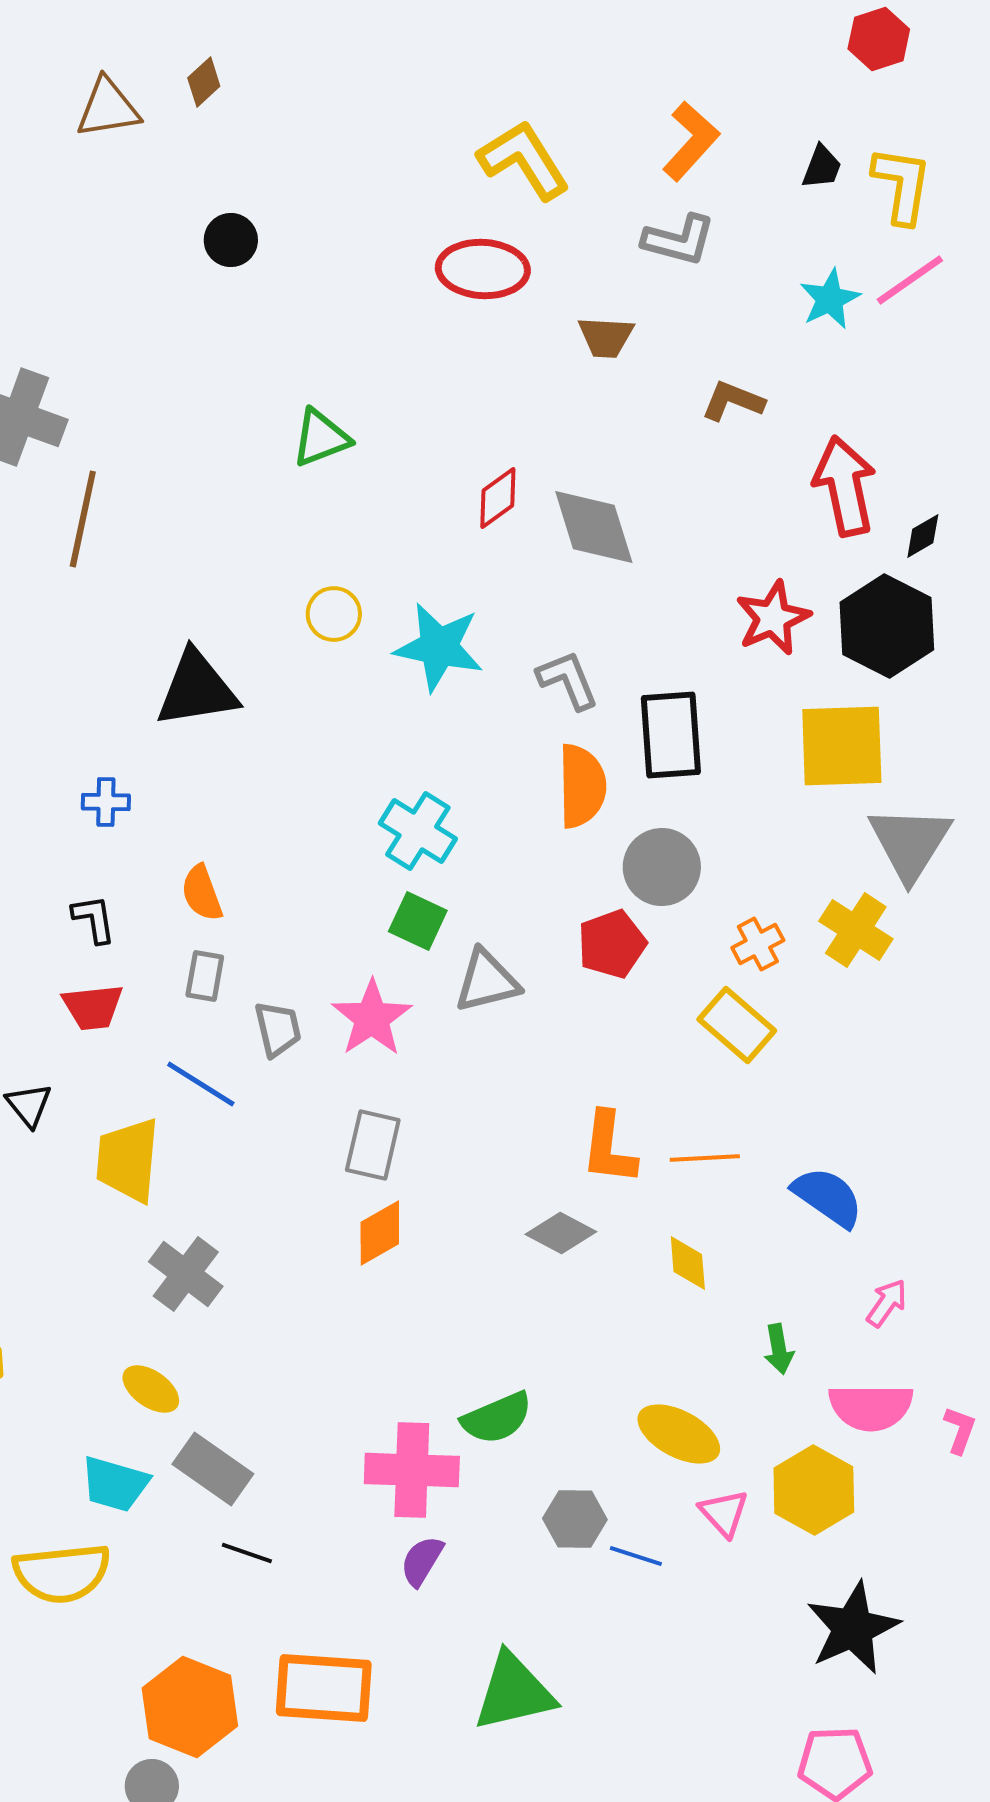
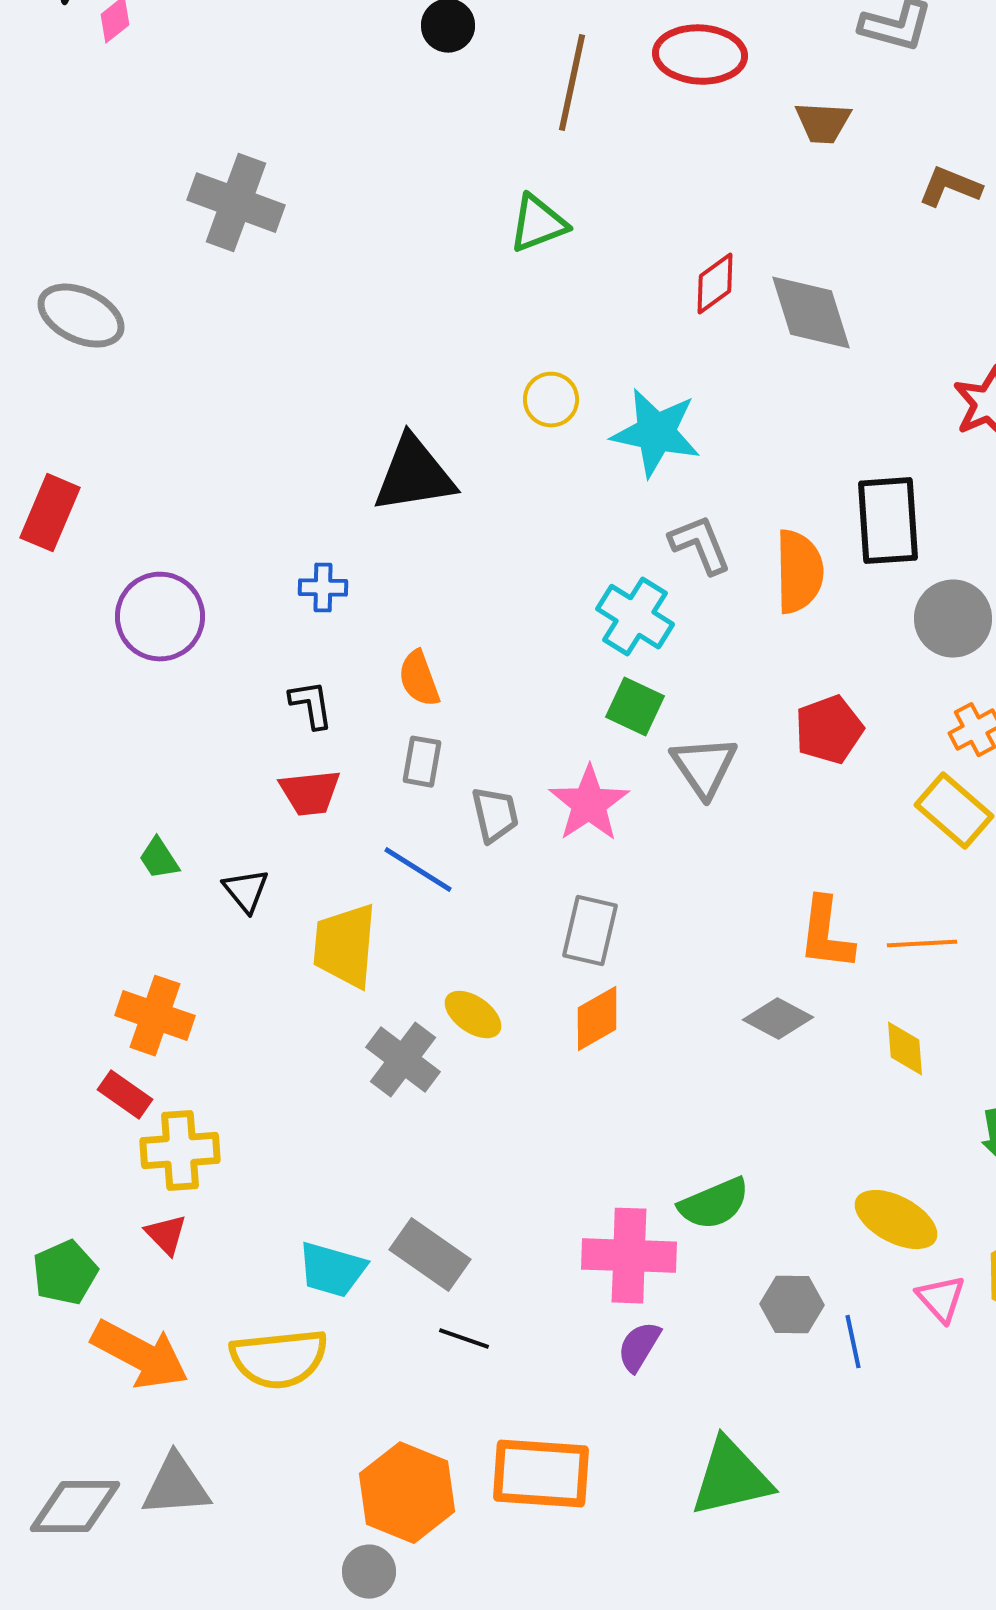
brown line: (83, 519) -> (572, 83), moved
gray L-shape: (568, 680) -> (700, 545), moved
gray circle: (662, 867) -> (953, 619), moved
gray triangle: (487, 981) -> (704, 767), turned -50
yellow ellipse: (151, 1389) -> (473, 1015), moved
blue line: (636, 1556) -> (853, 1342), turned 60

